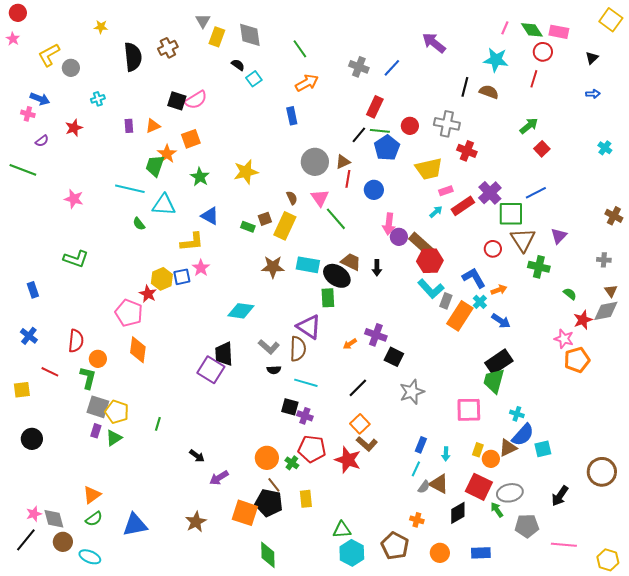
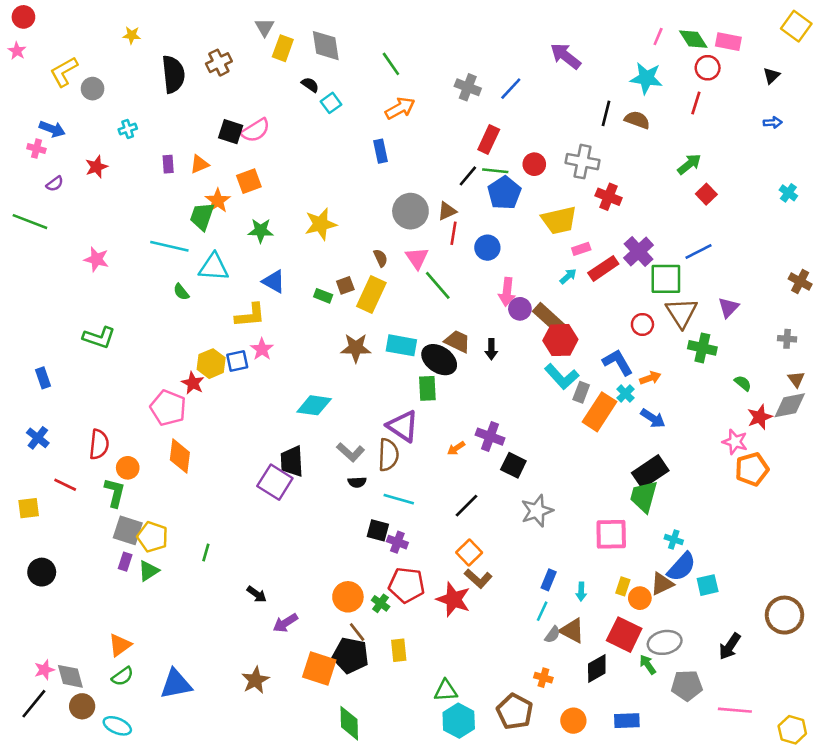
green star: (200, 177) -> (261, 231), turned -30

